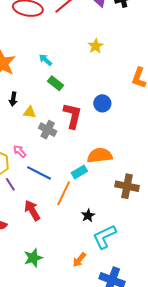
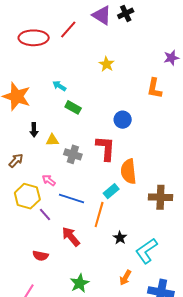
red L-shape: (73, 116) -> (106, 148), moved
orange semicircle: (100, 155) -> (128, 171), turned -80
black star: (88, 215) -> (120, 238), moved

